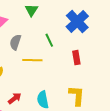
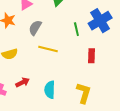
green line: (49, 40) -> (76, 29), moved

